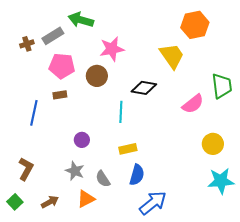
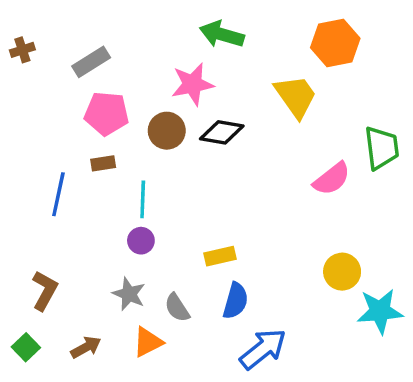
green arrow: (81, 20) -> (222, 34), moved
brown cross: (27, 44) -> (22, 50), moved
black diamond: (144, 88) -> (222, 132), moved
cyan line: (121, 112) -> (143, 199), moved
yellow circle: (213, 144) -> (342, 272), moved

